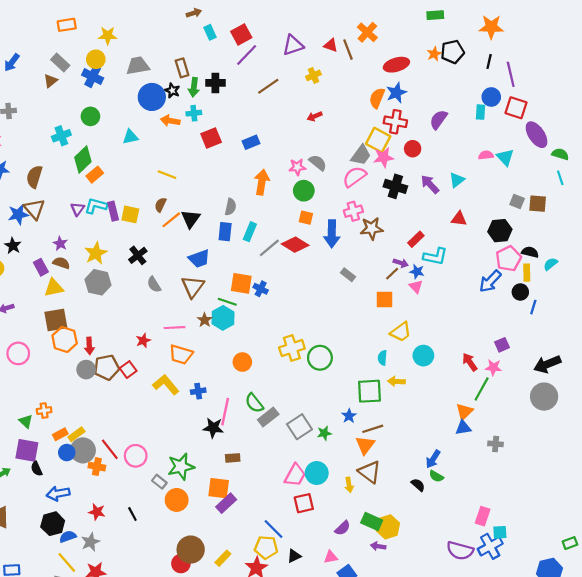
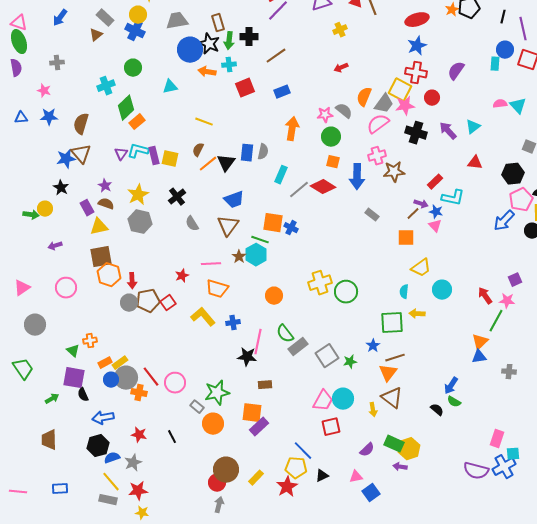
brown line: (268, 86) -> (276, 56), moved
black star: (172, 91) -> (209, 44), size x1.5
orange semicircle: (377, 98) -> (364, 97), moved
blue rectangle: (225, 232) -> (247, 153), moved

